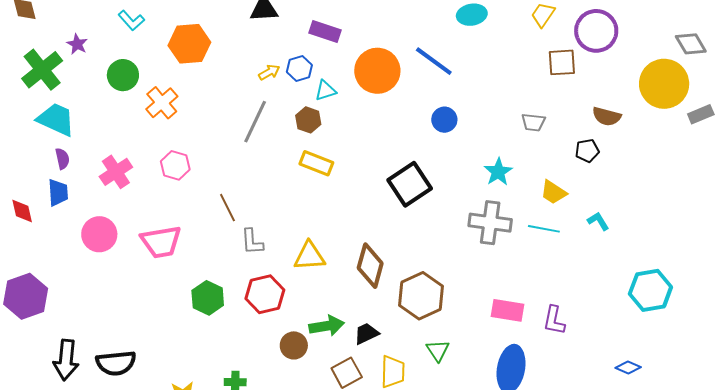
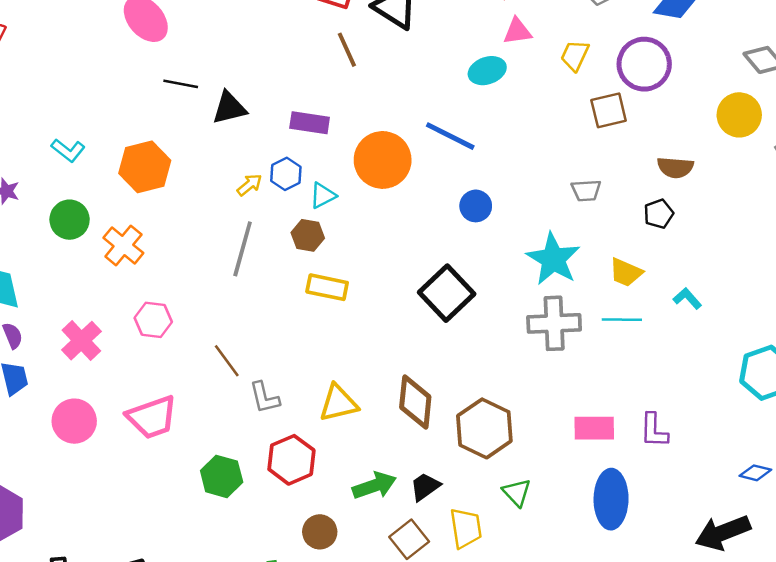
yellow circle: (664, 84) -> (739, 115), size x0.7
cyan star: (498, 172) -> (553, 259), size x1.5
brown circle: (294, 345) -> (320, 532), moved

